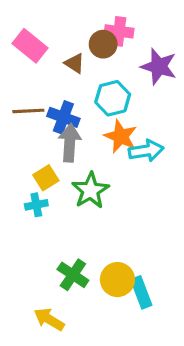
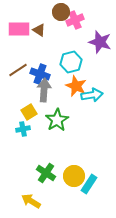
pink cross: (119, 31) -> (75, 20), turned -30
brown circle: (103, 44) -> (61, 12), moved
pink rectangle: (30, 46) -> (19, 29), turned -40
brown triangle: (75, 63) -> (39, 30), moved
brown line: (28, 111) -> (18, 70), turned -30
cyan rectangle: (141, 292) -> (89, 184), turned 54

